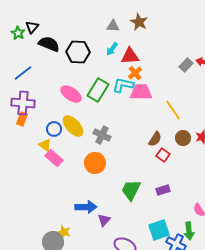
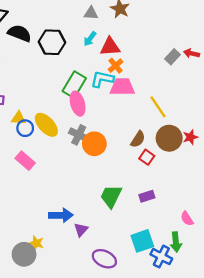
pink ellipse: (71, 94) -> (78, 104), moved, turned 40
brown circle: (183, 138) -> (169, 138), size x1.5
yellow triangle: (45, 145) -> (18, 118), moved, turned -32
orange circle: (95, 163) -> (94, 144), moved

